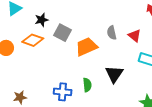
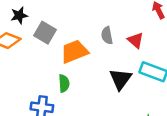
black triangle: (114, 74) -> (120, 79), moved
green semicircle: (87, 85) -> (64, 83), moved

